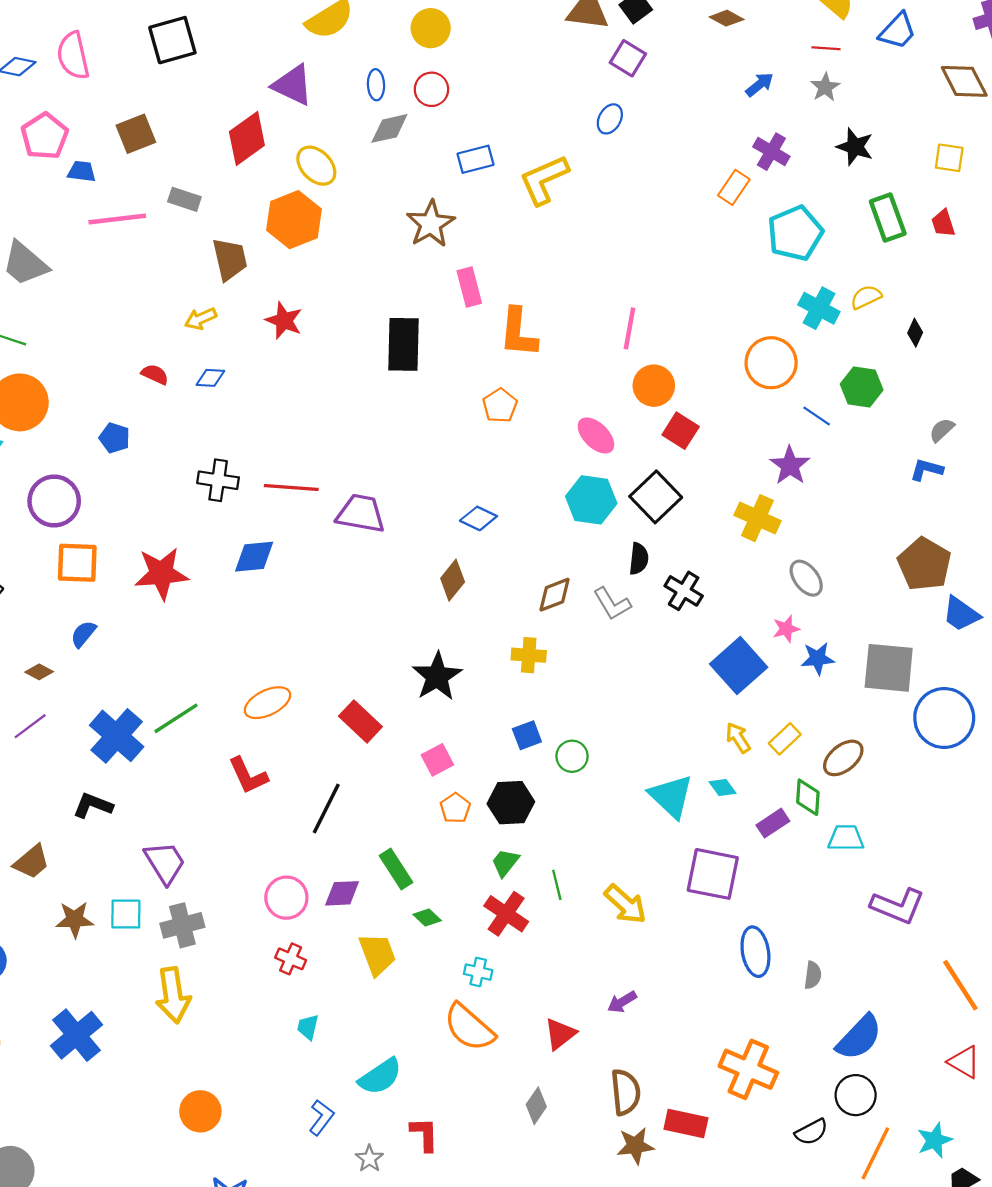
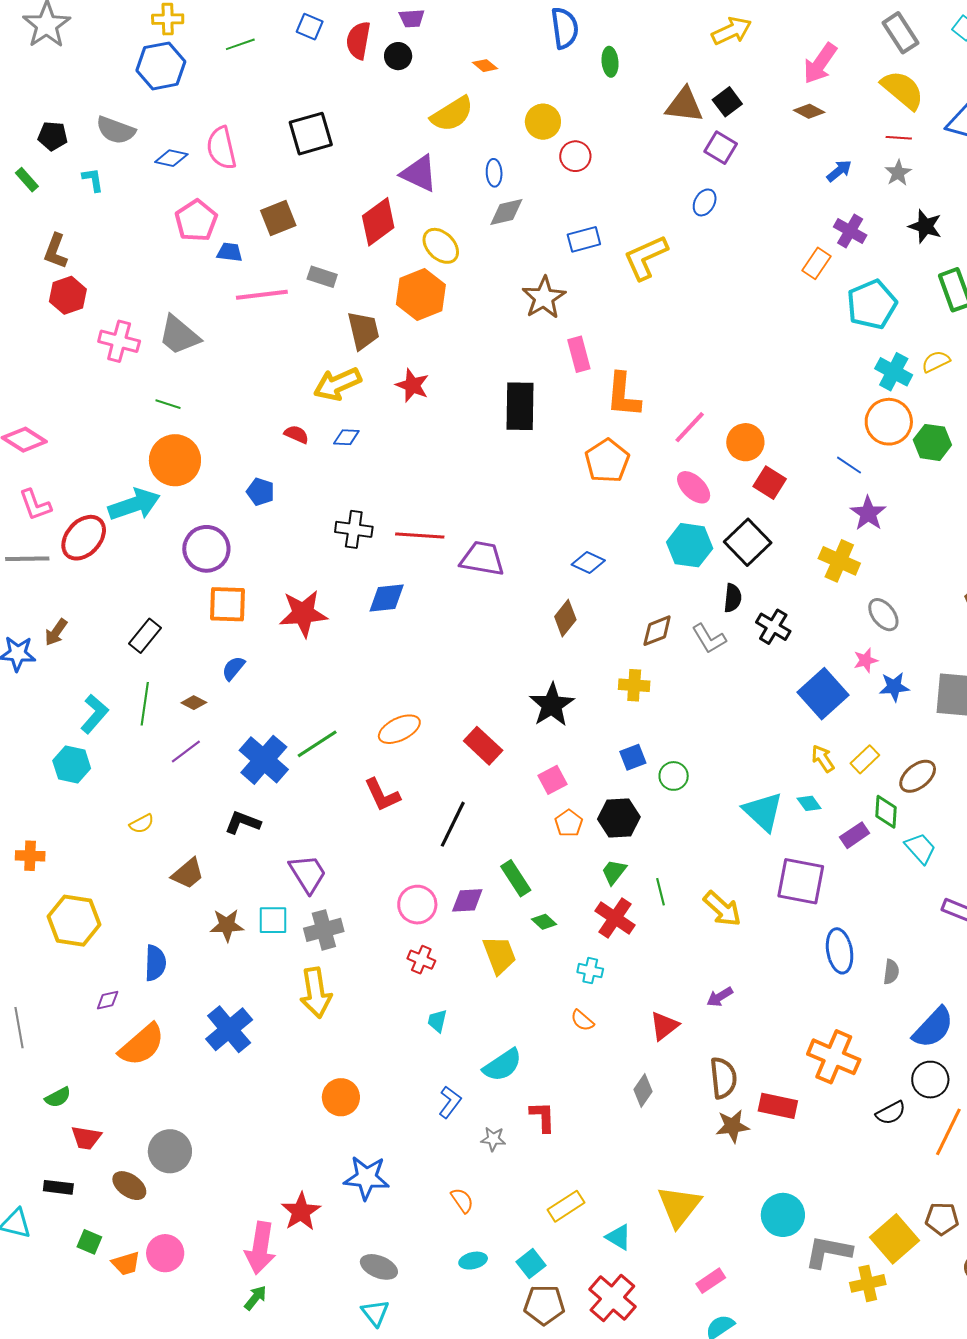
red circle: (431, 89) -> (575, 156), moved
yellow arrow: (201, 319) -> (337, 384), size x1.6
pink line: (630, 328) -> (690, 427), moved, turned 33
orange circle: (771, 363) -> (889, 422), moved
orange pentagon: (500, 406) -> (607, 461), size x1.4
blue line: (817, 416) -> (849, 465), moved
cyan trapezoid: (846, 838) -> (920, 848), turned 48
orange semicircle: (469, 1027) -> (582, 1020), size x0.5
gray star: (369, 1159) -> (493, 1139), turned -30

